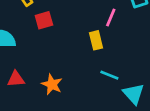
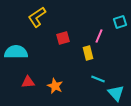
red square: (44, 20) -> (63, 38), moved

